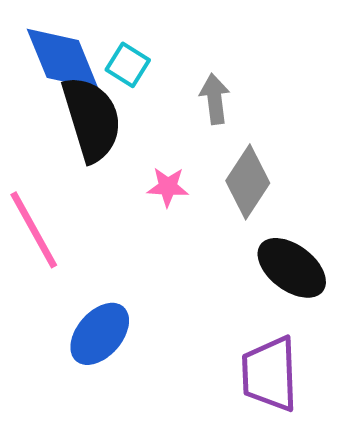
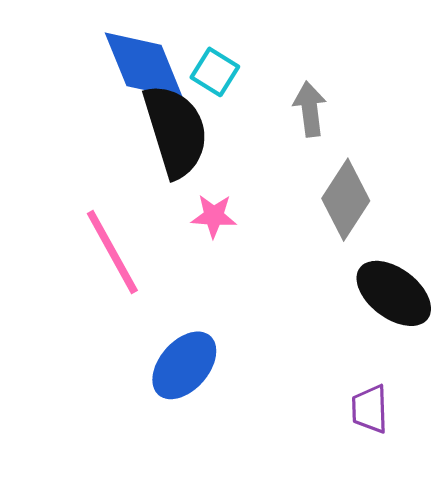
pink star: (168, 187) -> (214, 216), moved
purple trapezoid: (270, 374) -> (370, 409), size x0.6

